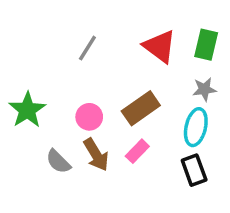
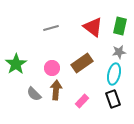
gray line: (87, 48) -> (51, 28), turned 42
pink rectangle: (137, 151) -> (82, 101), moved
brown arrow: (96, 155) -> (56, 90), turned -144

